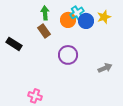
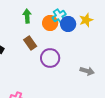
brown rectangle: (44, 31) -> (30, 43), moved
gray arrow: (105, 68) -> (87, 71), turned 40

